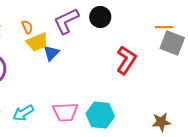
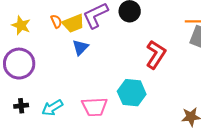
yellow trapezoid: (37, 42) -> (73, 23), moved
cyan hexagon: (100, 115) -> (132, 93), moved

